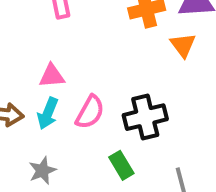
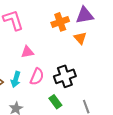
pink triangle: (52, 76) -> (27, 52), moved

